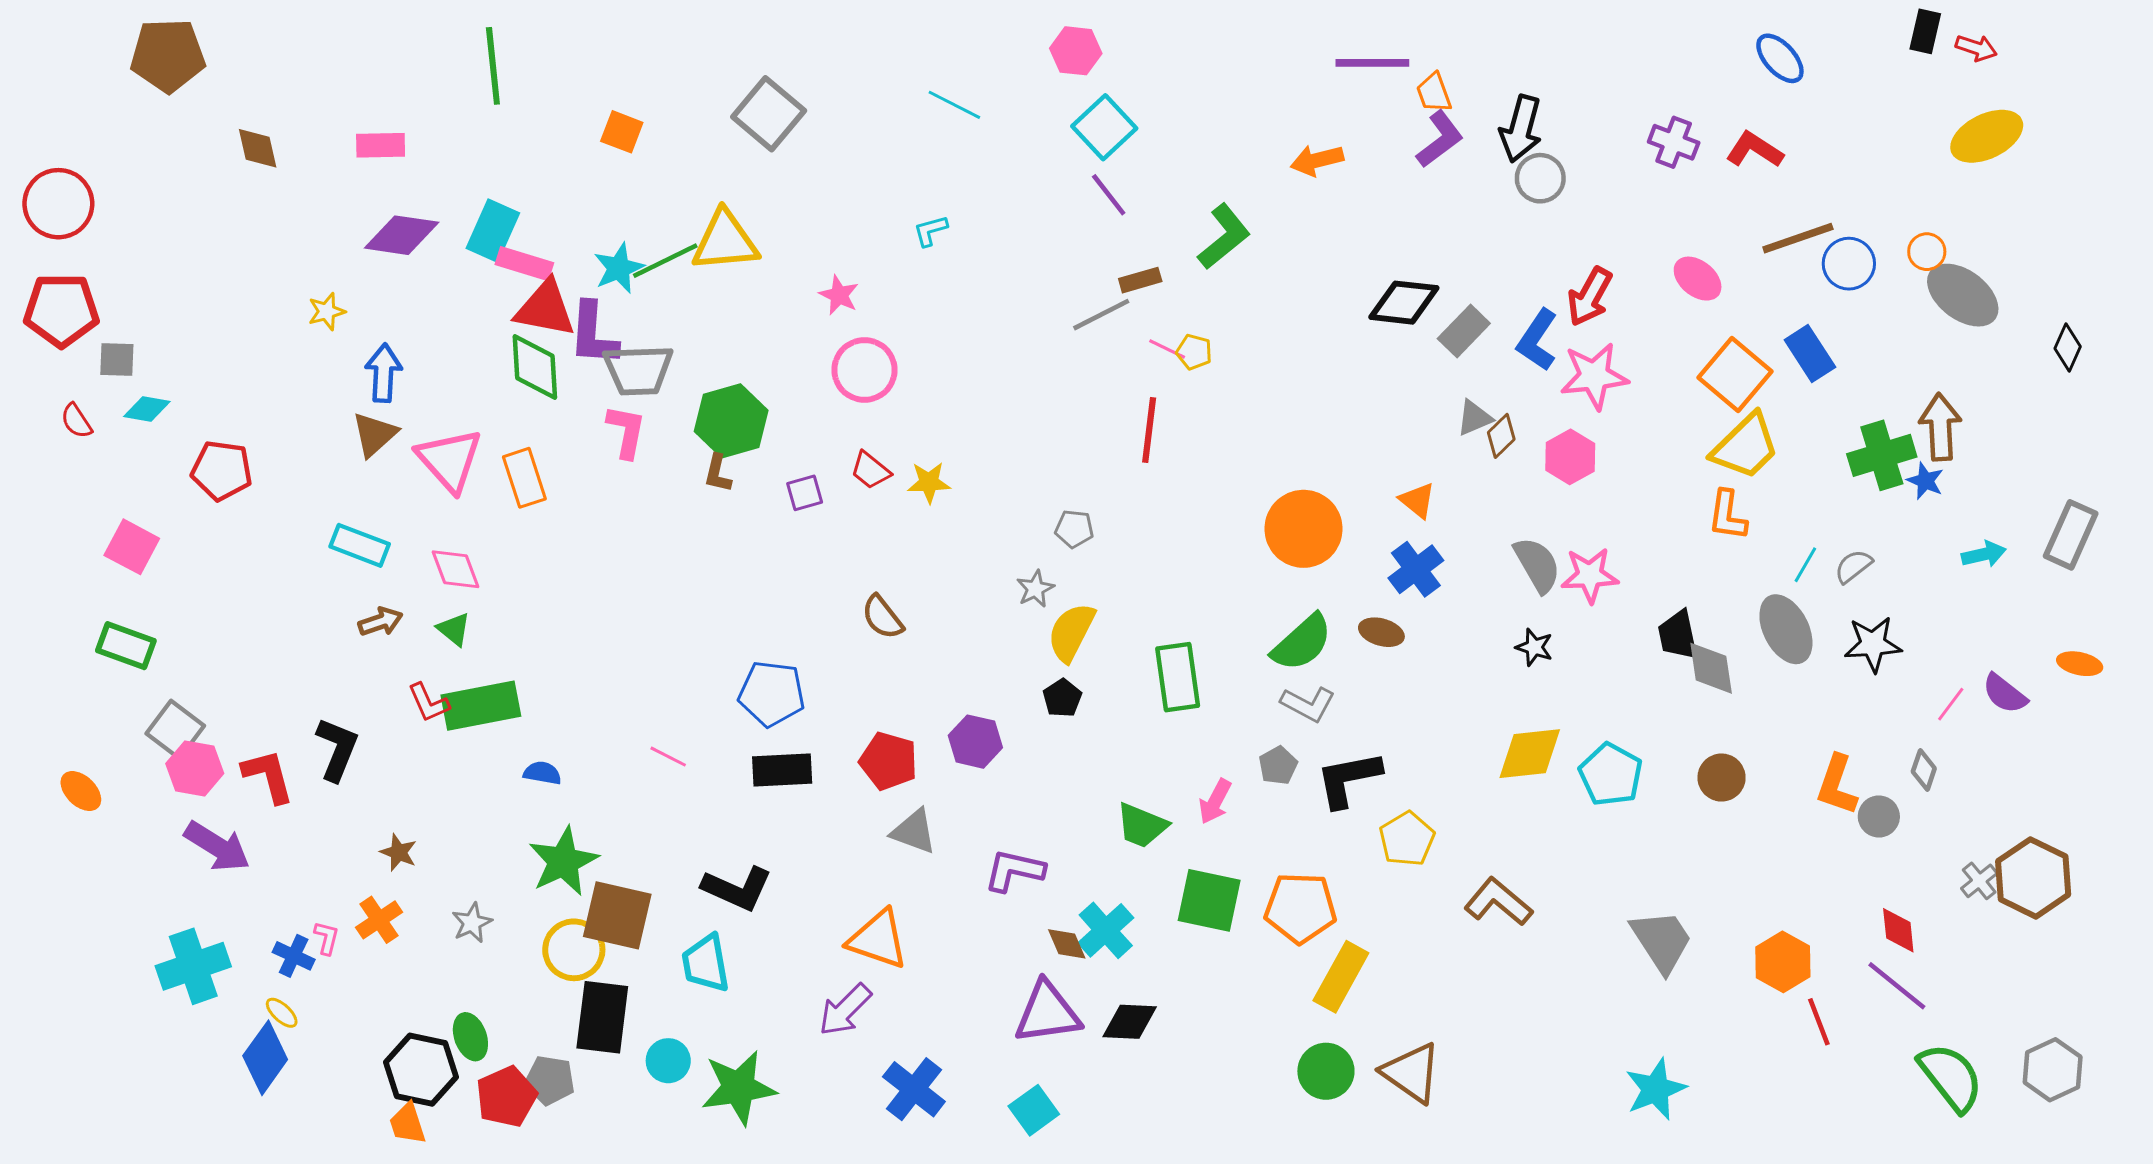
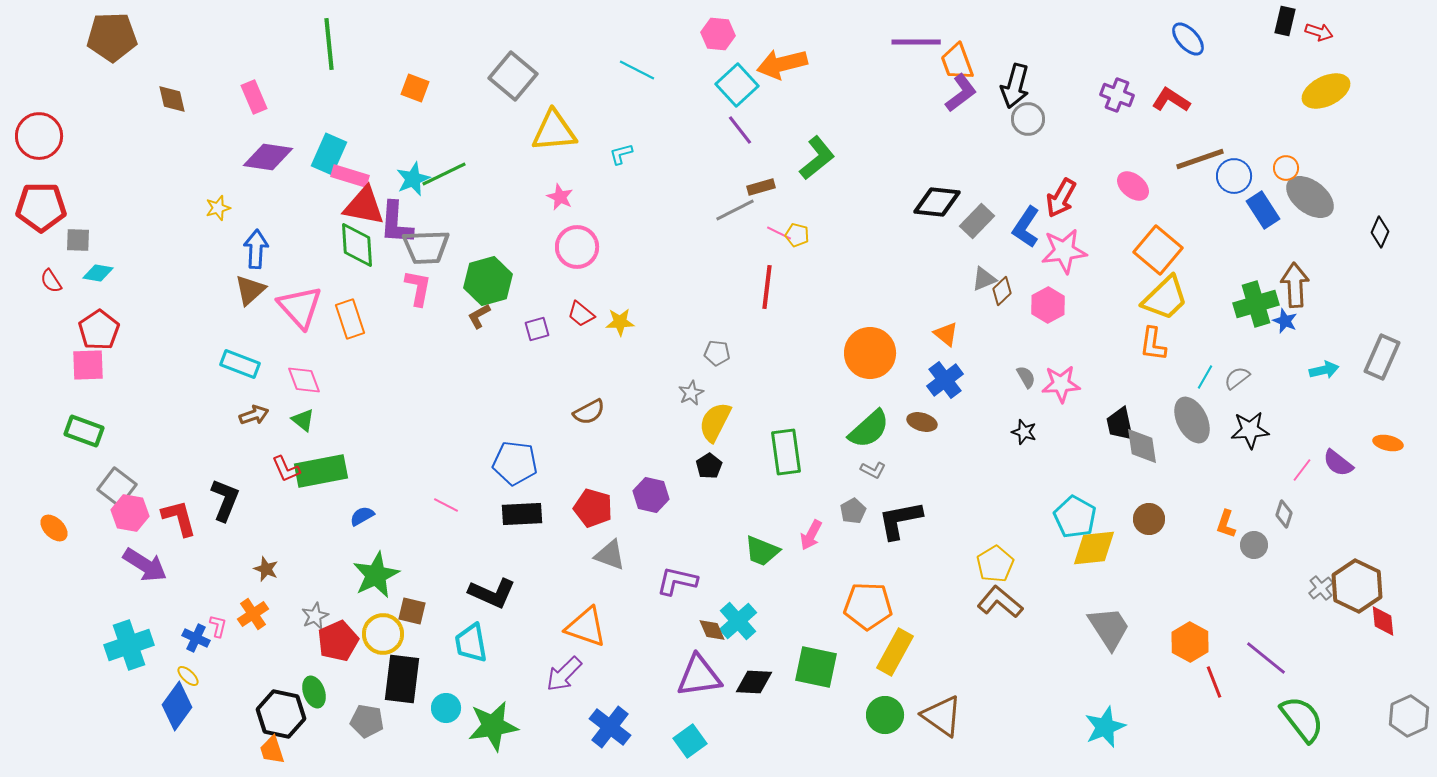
orange trapezoid: (1434, 93) -> (957, 62), size x1.4
pink rectangle: (381, 145) -> (254, 97), turned 68
orange arrow: (1317, 160) -> (782, 64), moved, size x1.4
yellow triangle: (725, 241) -> (554, 131), moved
blue rectangle: (1810, 354) -> (1263, 210), moved
red pentagon: (222, 470) -> (99, 330), moved, turned 30
brown L-shape: (718, 473) -> (479, 316), turned 48
pink square: (132, 547) -> (88, 365), turned -30
gray semicircle: (1537, 565) -> (1026, 377), size x0.6
brown semicircle: (882, 617) -> (589, 412), turned -80
gray L-shape: (1308, 704) -> (873, 470), size x0.7
yellow diamond: (1530, 754) -> (1094, 548), moved
blue semicircle: (542, 773) -> (362, 516), turned -40
orange L-shape: (1837, 785) -> (1226, 524), size x0.7
yellow pentagon: (1407, 839) -> (995, 564), moved
green square: (1209, 900) -> (816, 667), moved
brown square: (617, 915) -> (412, 611), size x0.6
red diamond: (1898, 930) -> (1383, 621), moved
gray hexagon: (2053, 1070) -> (1409, 716), moved
red pentagon: (506, 1097) -> (338, 641), moved

